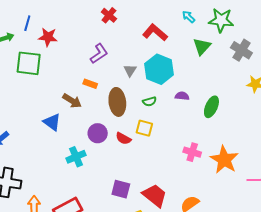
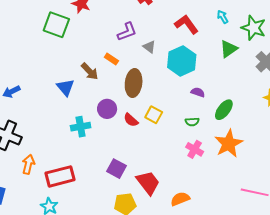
gray triangle: (130, 70) -> (149, 47), moved, turned -40
green semicircle: (149, 101) -> (192, 122), moved
orange star: (224, 160) -> (229, 144), moved

